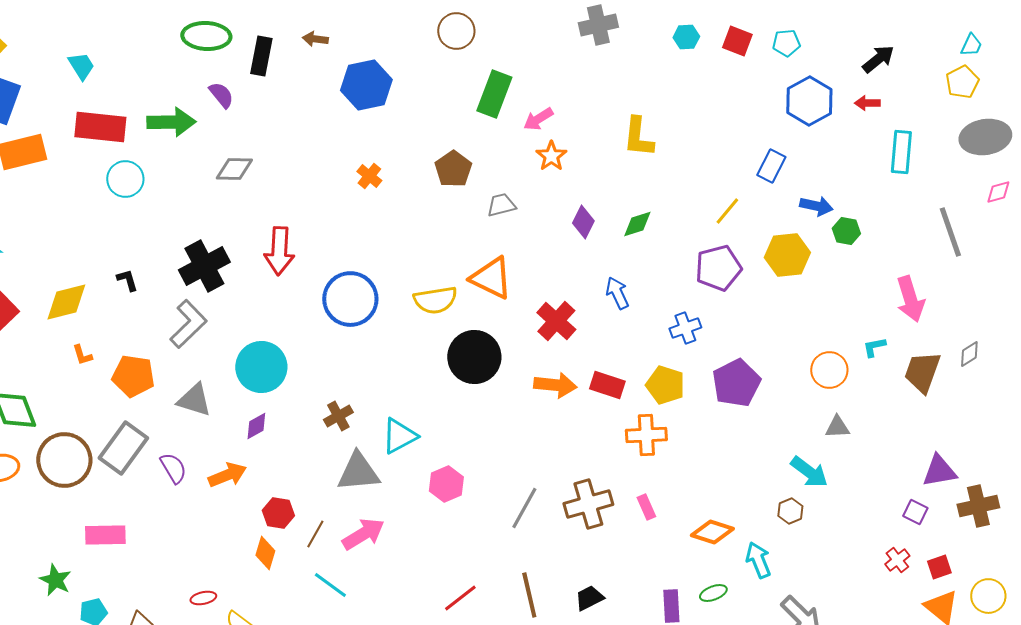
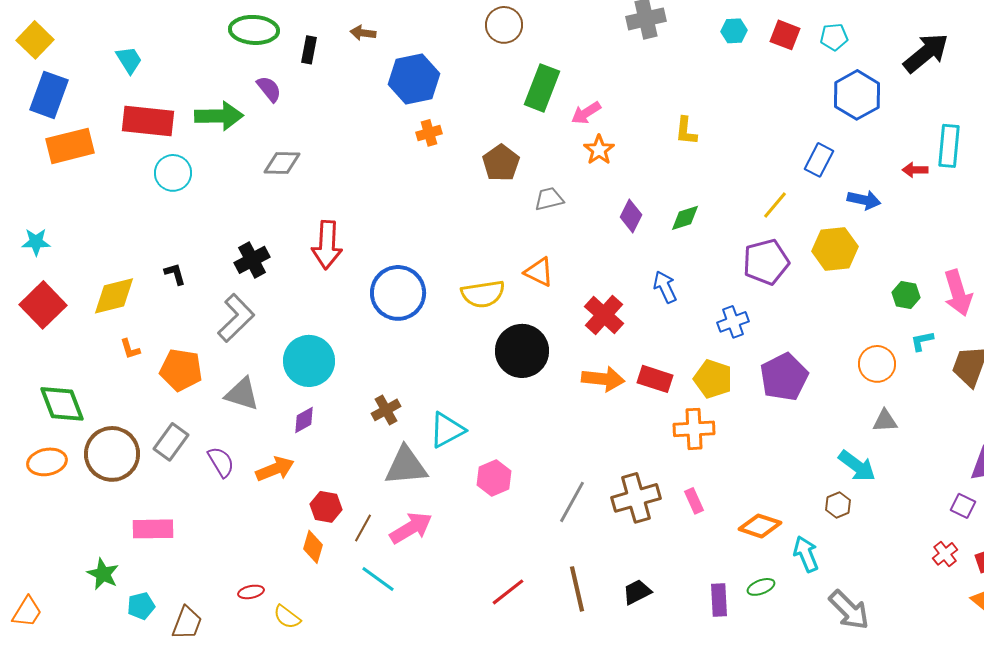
black rectangle: (261, 56) -> (309, 50), size x0.7
black arrow: (878, 59) -> (926, 53), size x1.4
red arrow: (867, 103) -> (915, 170), moved
yellow L-shape: (638, 137) -> (686, 131), size x0.7
orange cross: (369, 176) -> (429, 133), moved, turned 35
green hexagon: (846, 231) -> (906, 295), moved
black cross: (204, 266) -> (252, 260), size x0.7
orange triangle: (491, 278) -> (539, 272), size x0.7
gray rectangle: (123, 448) -> (171, 442), size x0.7

